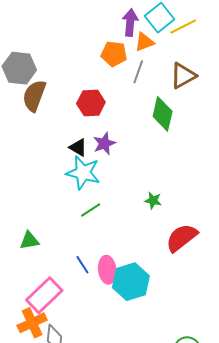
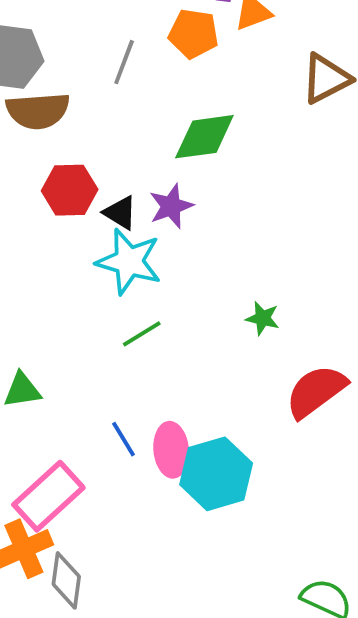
gray line: (138, 72) -> (124, 62), moved
brown semicircle: (34, 96) -> (38, 111), turned -116
red hexagon: (91, 103) -> (70, 190), moved
green diamond: (163, 114) -> (204, 137), moved, turned 68

